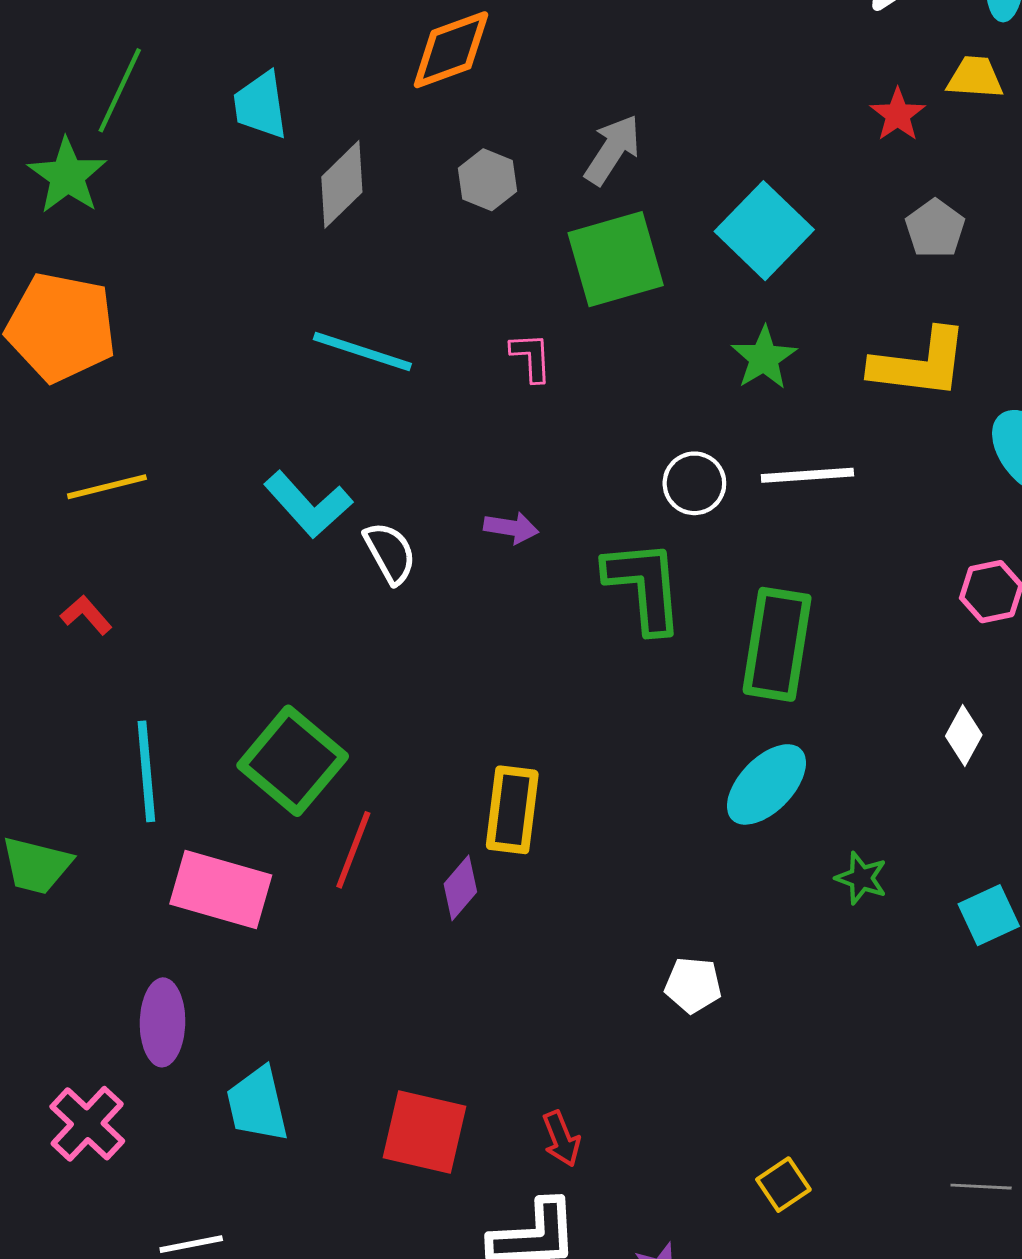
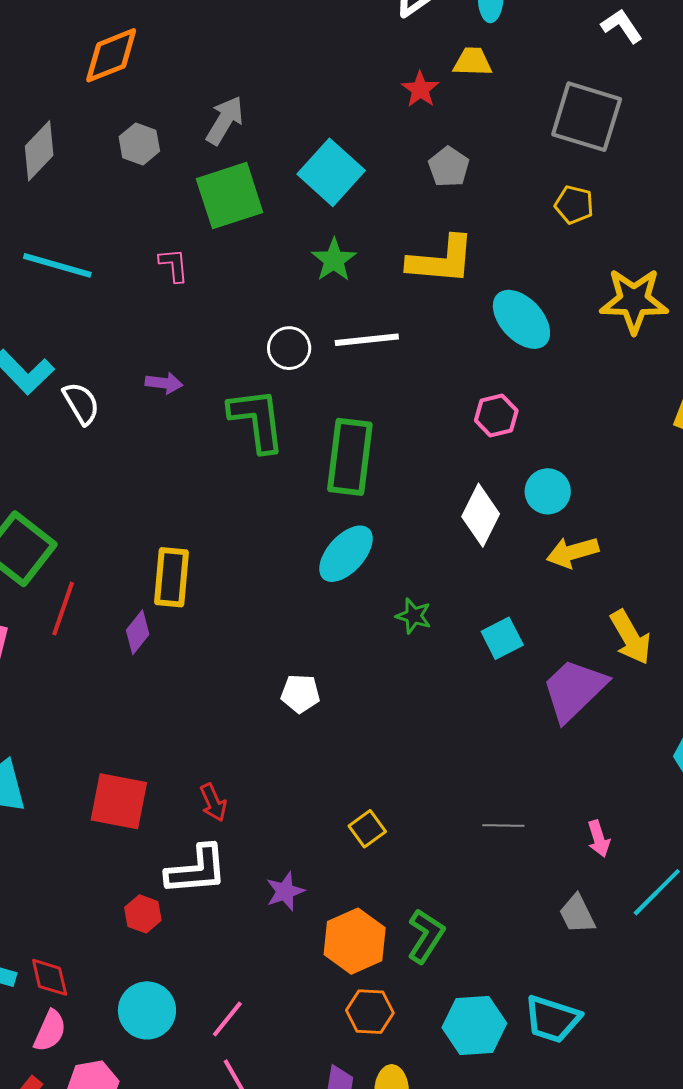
white diamond: (964, 735) -> (481, 515), size x1.5

